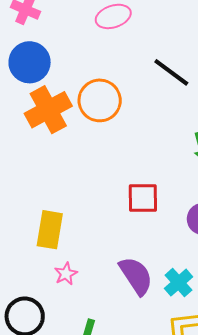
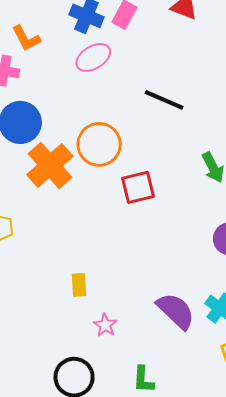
red square: (143, 198) -> (138, 187), moved
yellow rectangle: (50, 230) -> (79, 285), size x0.6

